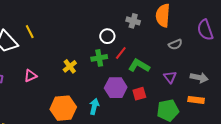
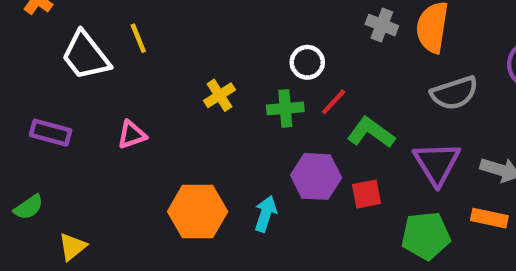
gray cross: (133, 21) -> (382, 25), moved
gray semicircle: (175, 44) -> (454, 93), size x1.5
yellow cross: (70, 66) -> (219, 95), moved
purple triangle: (170, 77) -> (437, 163), size x1.6

